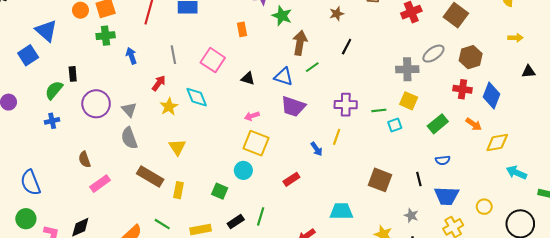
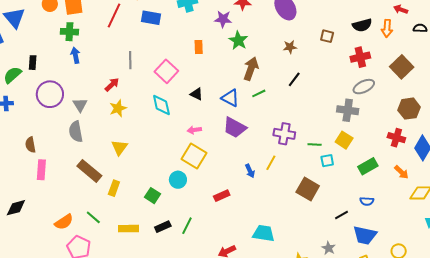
gray ellipse: (433, 54) -> (364, 87), moved
blue arrow: (131, 56) -> (75, 55), moved
cyan diamond: (197, 97) -> (161, 105), moved
black line: (419, 179) -> (341, 215), turned 64
brown square: (380, 180) -> (308, 189), moved
pink rectangle: (100, 184) -> (41, 170), turned -60

